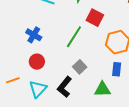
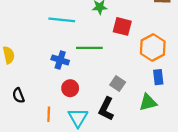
green line: (74, 37) -> (89, 48), moved, turned 70
orange line: (13, 80) -> (49, 114), turned -56

